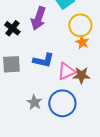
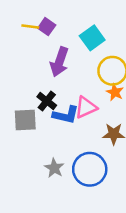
black cross: (12, 28) -> (47, 101), moved
pink triangle: (66, 71) -> (86, 107), moved

